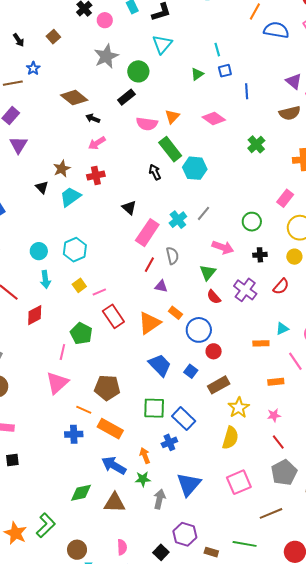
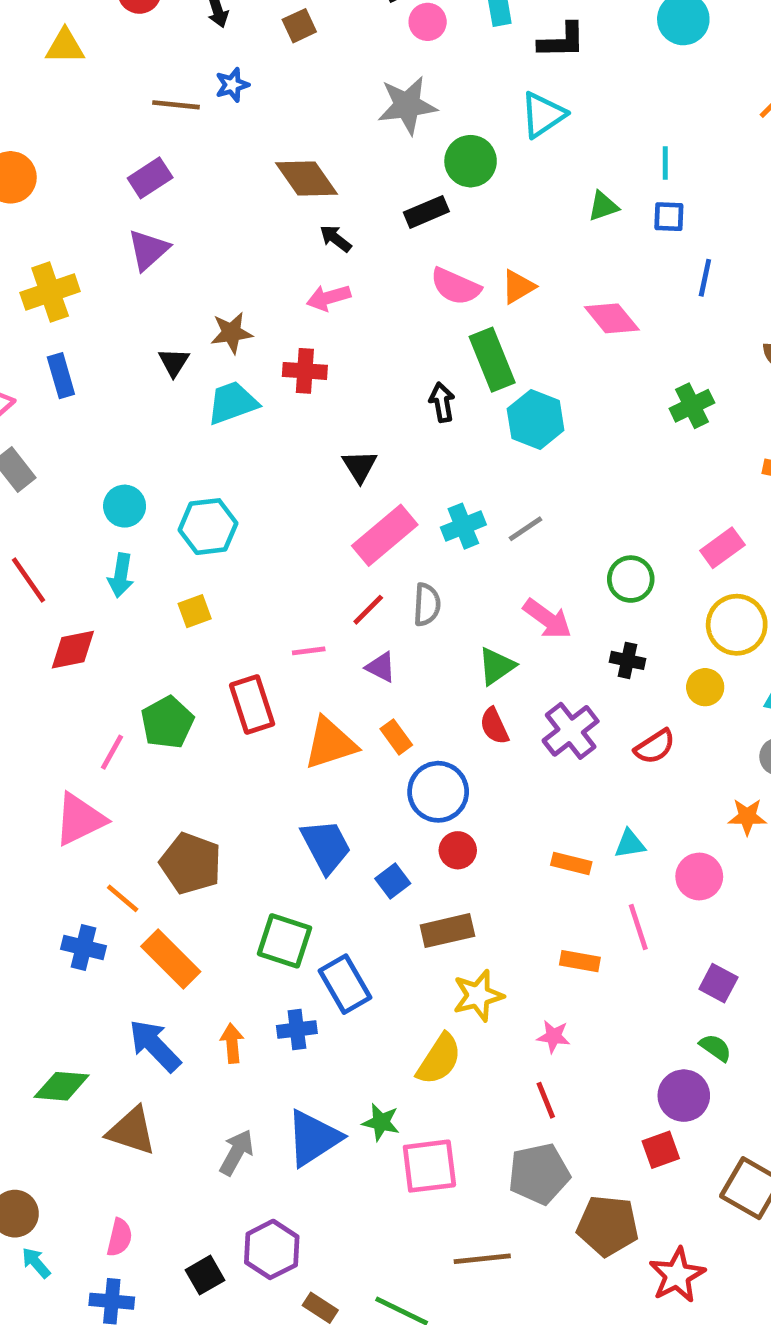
pink line: (99, 292) -> (309, 651), moved
green star: (143, 479) -> (381, 1122), moved

